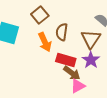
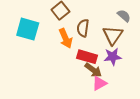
purple star: (91, 60) -> (113, 57), turned 30

